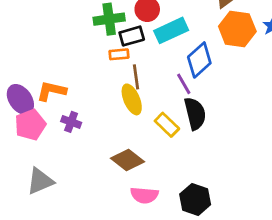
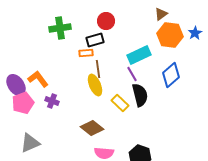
green cross: (109, 19) -> (60, 28), moved
cyan rectangle: (171, 30) -> (139, 55), moved
blue diamond: (199, 60) -> (171, 75), moved
orange L-shape: (51, 91) -> (38, 79), turned 40

